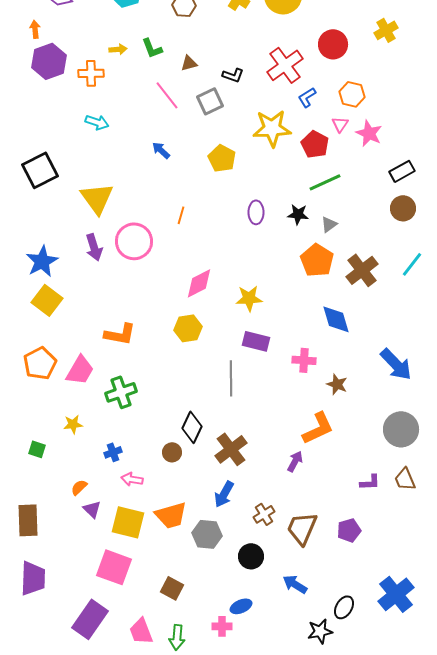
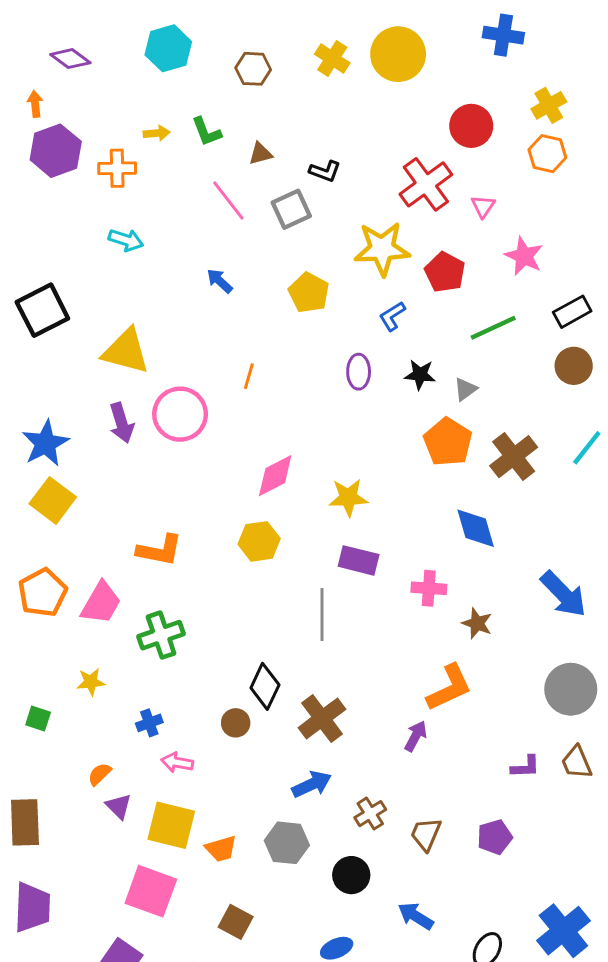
red cross: (285, 65) -> (426, 184), moved
orange hexagon: (352, 94) -> (547, 154), moved
blue L-shape: (307, 97) -> (392, 316), moved
pink triangle: (340, 124) -> (483, 206), moved
green line: (325, 182) -> (493, 328), moved
yellow triangle: (97, 198) -> (126, 351), turned -39
blue arrow: (224, 494) -> (312, 784), turned -144
orange trapezoid: (171, 515) -> (221, 849), moved, size x0.7
brown trapezoid: (302, 528) -> (426, 834), size x0.7

